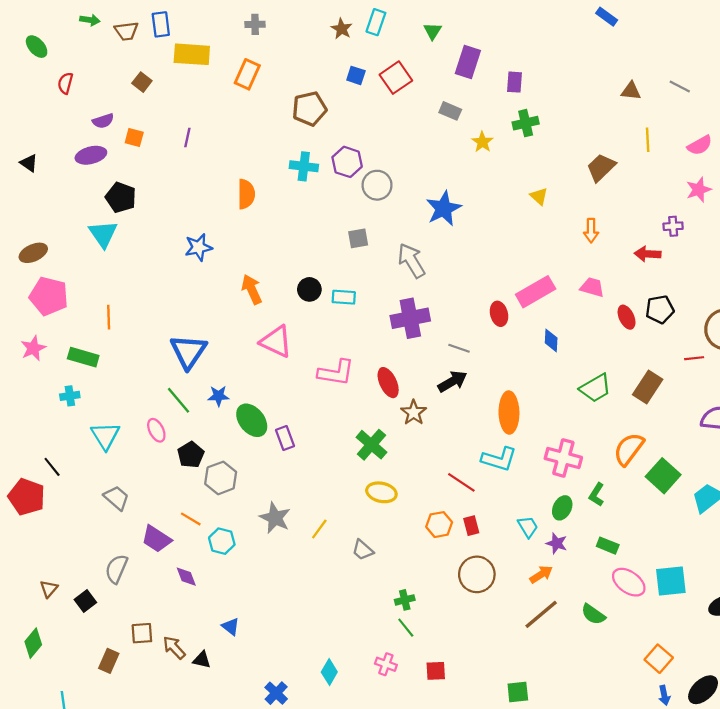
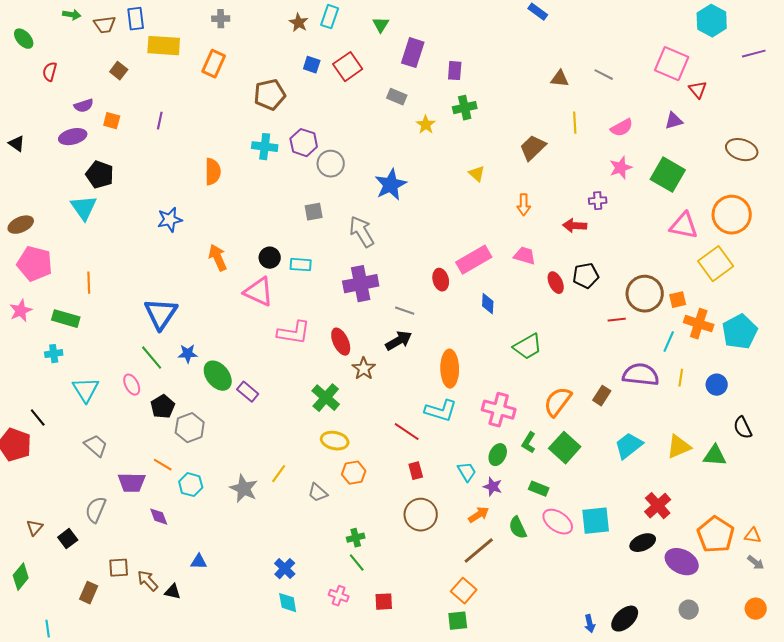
pink triangle: (276, 342) -> (259, 292), moved
brown rectangle: (648, 387) -> (602, 396), moved, size x0.7
purple rectangle: (285, 438) -> (248, 392), turned -30
green square: (663, 476) -> (565, 448), moved
gray star: (275, 518) -> (244, 489), moved
orange hexagon: (439, 525) -> (354, 473), moved
purple trapezoid: (156, 539) -> (132, 483), turned -32
green semicircle: (593, 614) -> (518, 528), moved, turned 30
blue triangle: (231, 627) -> (199, 562), turned -36
orange square: (659, 659) -> (464, 591), moved
cyan diamond: (329, 672) -> (288, 603), turned -40
blue cross: (276, 693) -> (285, 569), moved

